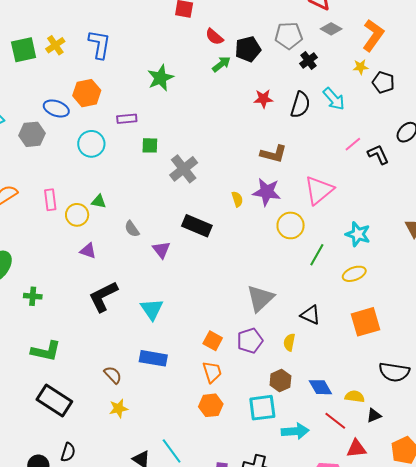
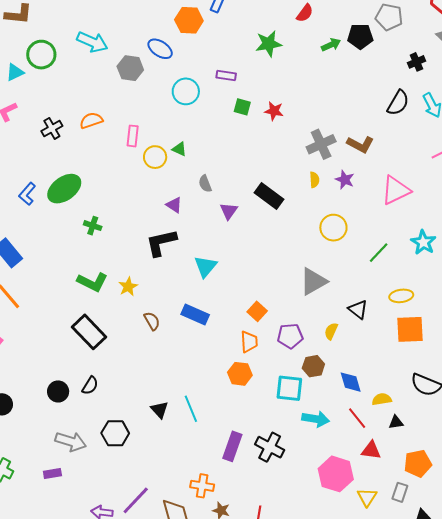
gray pentagon: (289, 36) -> (389, 17), moved
red semicircle: (214, 37) -> (305, 13), moved, turned -108
orange hexagon: (87, 93) -> (189, 20), moved
red star: (263, 99) -> (274, 111), moved
gray cross: (184, 169) -> (321, 144), moved
purple star: (267, 192) -> (345, 180), size x0.7
yellow circle: (291, 225) -> (333, 228), moved
purple triangle: (88, 251) -> (174, 205), moved
yellow ellipse: (354, 274) -> (401, 296), moved
purple pentagon: (250, 341) -> (290, 336), moved
yellow semicircle: (355, 396) -> (382, 399), turned -30
yellow star: (119, 408) -> (128, 287), moved, turned -30

